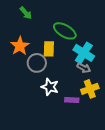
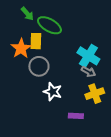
green ellipse: (65, 31) -> (49, 25), moved
yellow rectangle: (49, 49) -> (36, 41), moved
purple rectangle: (72, 100) -> (76, 116), moved

